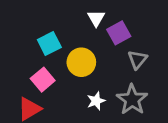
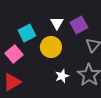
white triangle: (96, 18) -> (57, 23), moved
pink square: (43, 80) -> (14, 54), moved

